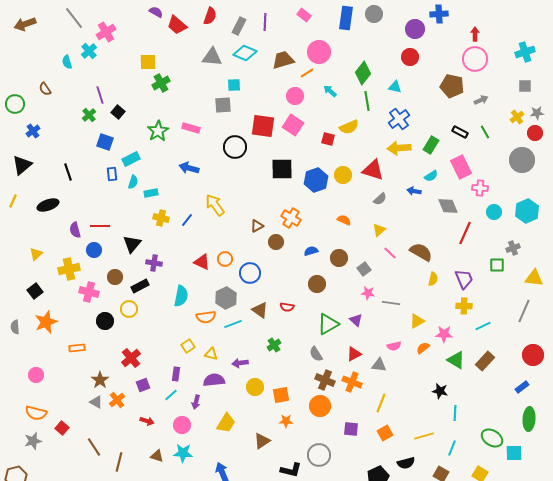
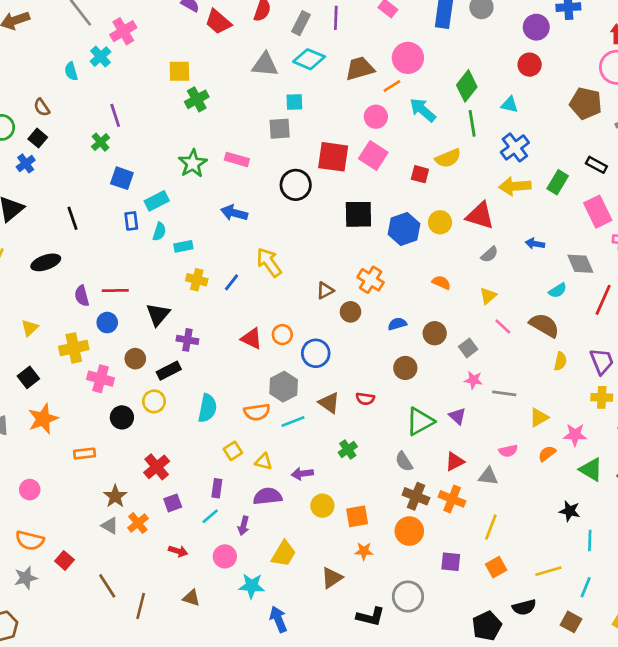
cyan arrow: (330, 91) -> (423, 110), size x1.5
black square: (118, 112) -> (38, 138), moved
cyan semicircle: (431, 176) -> (558, 290), moved
cyan semicircle: (181, 296) -> (207, 408), moved
cyan star: (183, 453) -> (252, 586), moved

